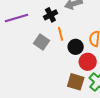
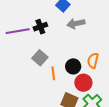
black cross: (50, 15) -> (40, 27), moved
orange line: (61, 34) -> (53, 73), moved

